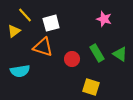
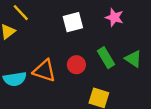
white square: (51, 23) -> (73, 22), moved
orange triangle: (43, 47) -> (44, 71), moved

